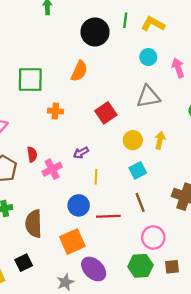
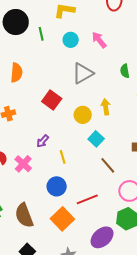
green line: (125, 20) -> (41, 34), moved
black circle: (95, 32) -> (16, 22), moved
red line: (108, 216) -> (87, 199), moved
purple ellipse: (94, 269) -> (102, 237), moved, turned -65

